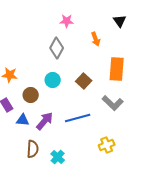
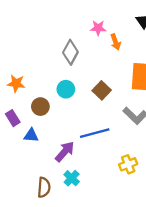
pink star: (67, 21) -> (98, 28), moved
purple arrow: (45, 121) -> (65, 152), moved
brown semicircle: (33, 149) -> (44, 187), moved

